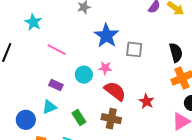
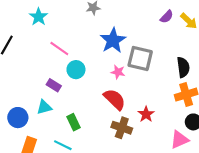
gray square: (134, 49) -> (140, 59), size x1.4
pink star: (105, 68) -> (118, 72), moved
cyan circle: (84, 75) -> (76, 70), moved
brown cross: (111, 119) -> (122, 128), moved

